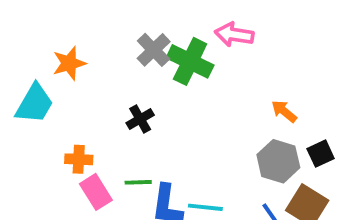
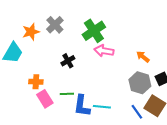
pink arrow: (234, 35) -> (104, 51), moved
gray cross: (154, 50) -> (55, 25), moved
green cross: (190, 61) -> (94, 31), turned 30

